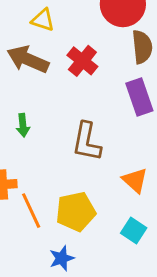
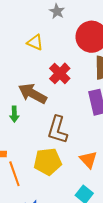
brown arrow: (28, 59) -> (33, 94), moved
yellow pentagon: (76, 212) -> (48, 162), moved

